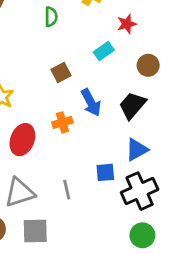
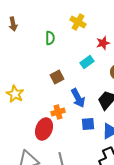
red ellipse: (22, 140) -> (44, 129), moved
blue square: (105, 172) -> (88, 124), moved

